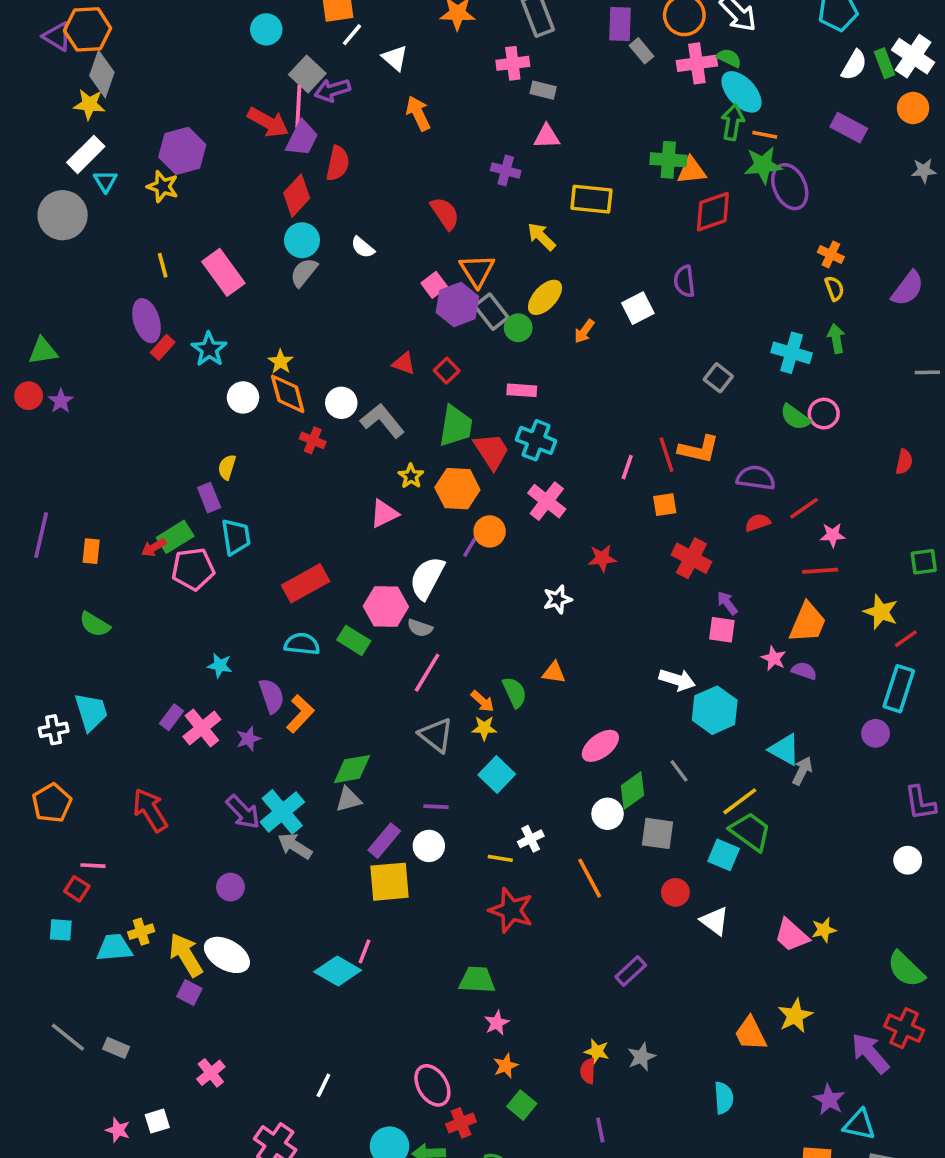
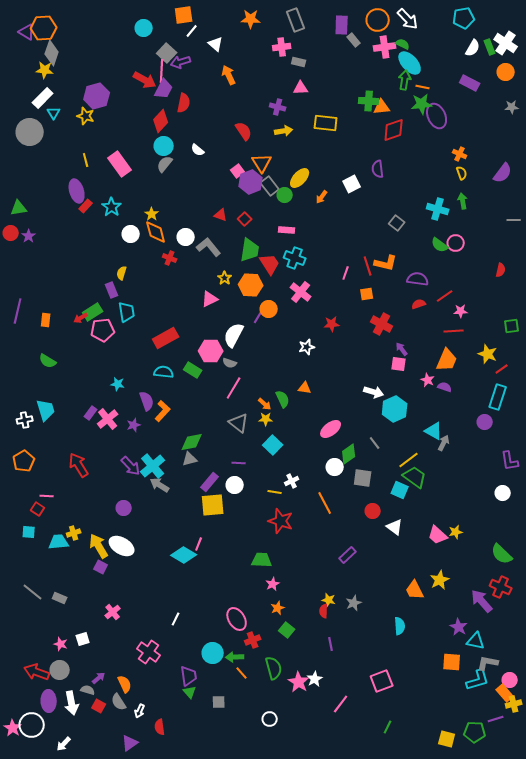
yellow arrow: (541, 237) -> (284, 131), moved, turned 126

